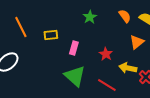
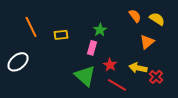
green star: (90, 17) -> (100, 30), moved
pink rectangle: (74, 48) -> (92, 48), moved
red star: (106, 54) -> (110, 65), moved

